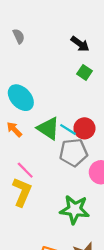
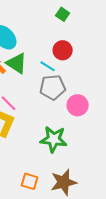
green triangle: (48, 128) -> (17, 63), moved
red circle: (84, 128) -> (63, 50), moved

